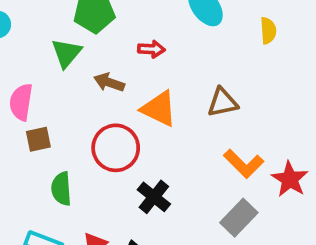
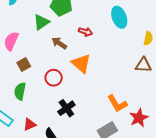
brown triangle: (223, 102) -> (143, 65), moved
brown square: (38, 139) -> (24, 65), moved, turned -32
red circle: (116, 148) -> (54, 78), size x0.7

